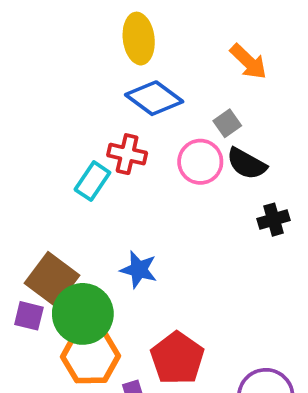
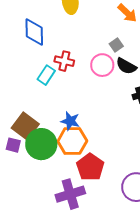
blue diamond: (154, 98) -> (34, 32), moved, turned 52
orange hexagon: (91, 356) -> (72, 141), moved

